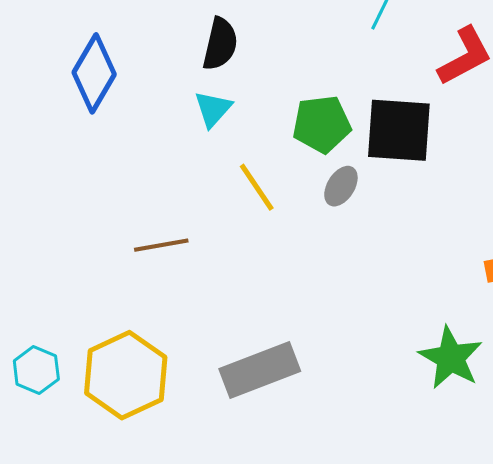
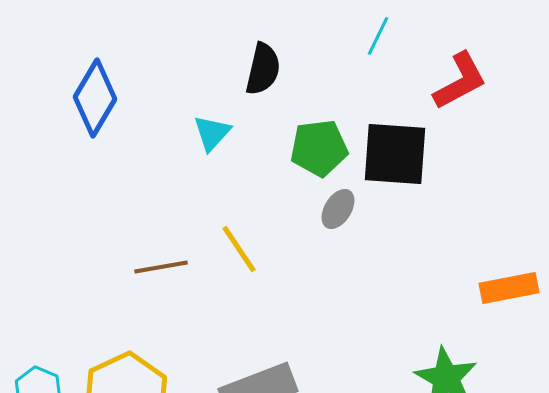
black semicircle: (220, 44) -> (263, 69), moved
yellow line: (257, 187) -> (239, 249), moved

